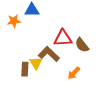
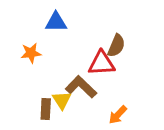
orange star: (14, 21) -> (31, 53), moved
brown semicircle: (82, 45) -> (116, 46), moved, turned -119

